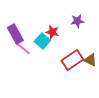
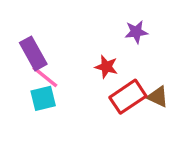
red star: (52, 32) -> (106, 67), moved
cyan square: (42, 41) -> (43, 98), moved, turned 35

